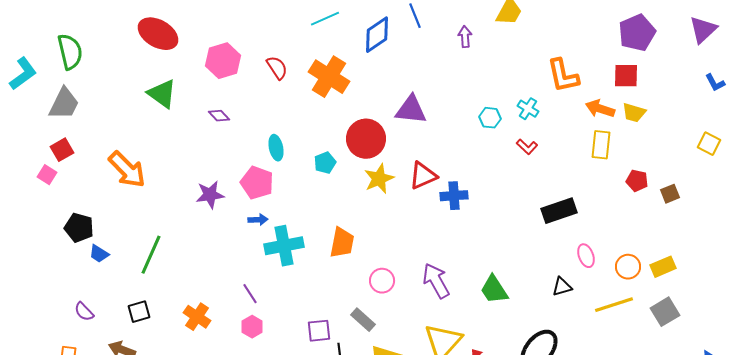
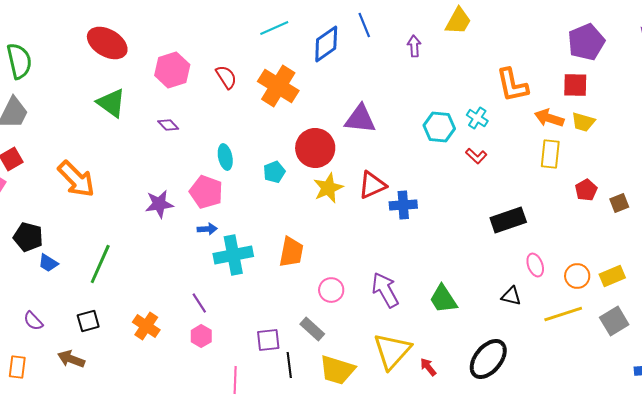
cyan hexagon: (490, 118) -> (439, 127), size x1.4
red pentagon: (637, 181) -> (586, 190), turned 30
black triangle: (562, 287) -> (511, 296), turned 30

